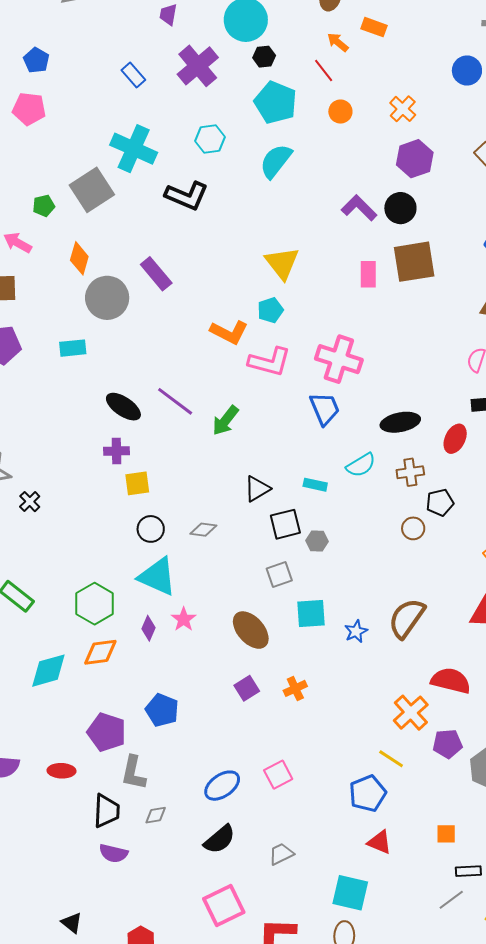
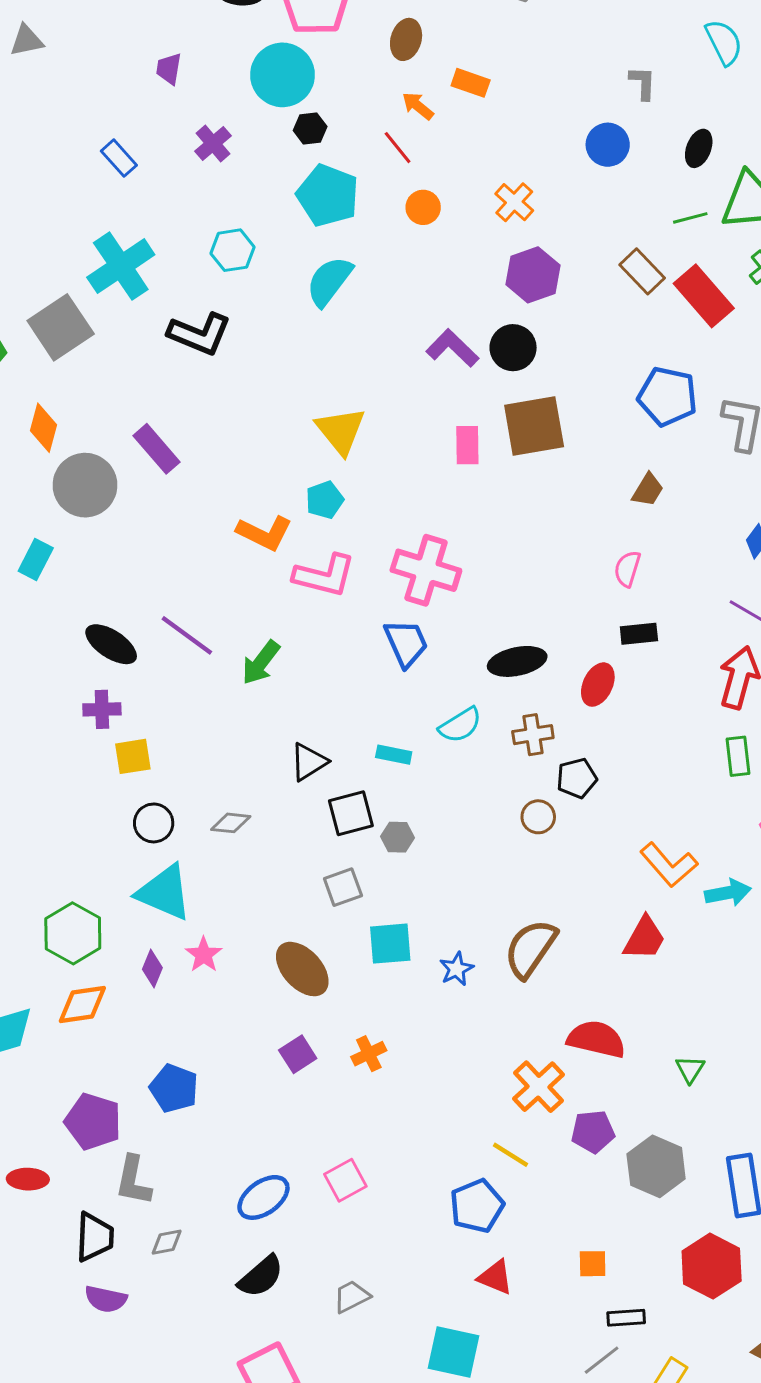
purple cross: (198, 66) -> (213, 143), size x0.6
cyan cross: (134, 149) -> (121, 266), turned 33
cyan rectangle: (73, 348) -> (36, 559), turned -56

